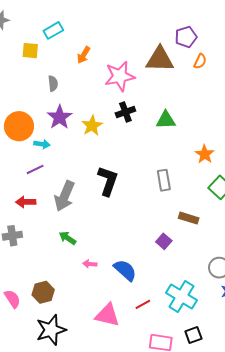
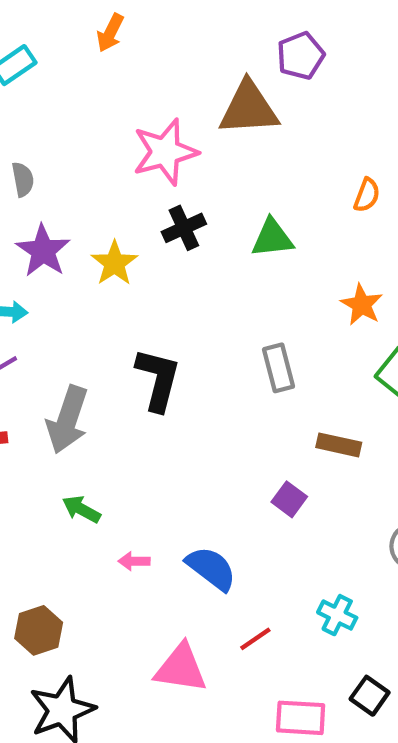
orange arrow: (84, 55) -> (110, 33), moved
orange semicircle: (200, 61) -> (367, 195), moved
cyan cross: (182, 296) -> (337, 615), size x0.6
black square: (193, 335) -> (370, 696), turned -30

